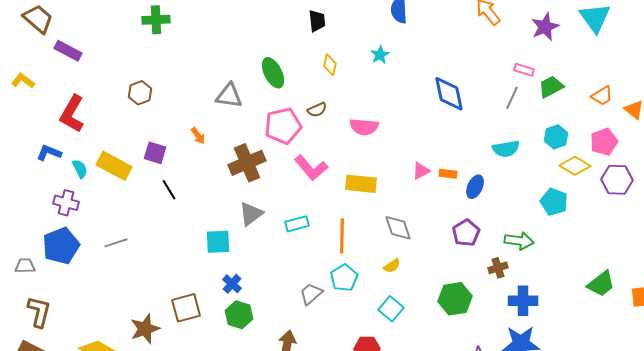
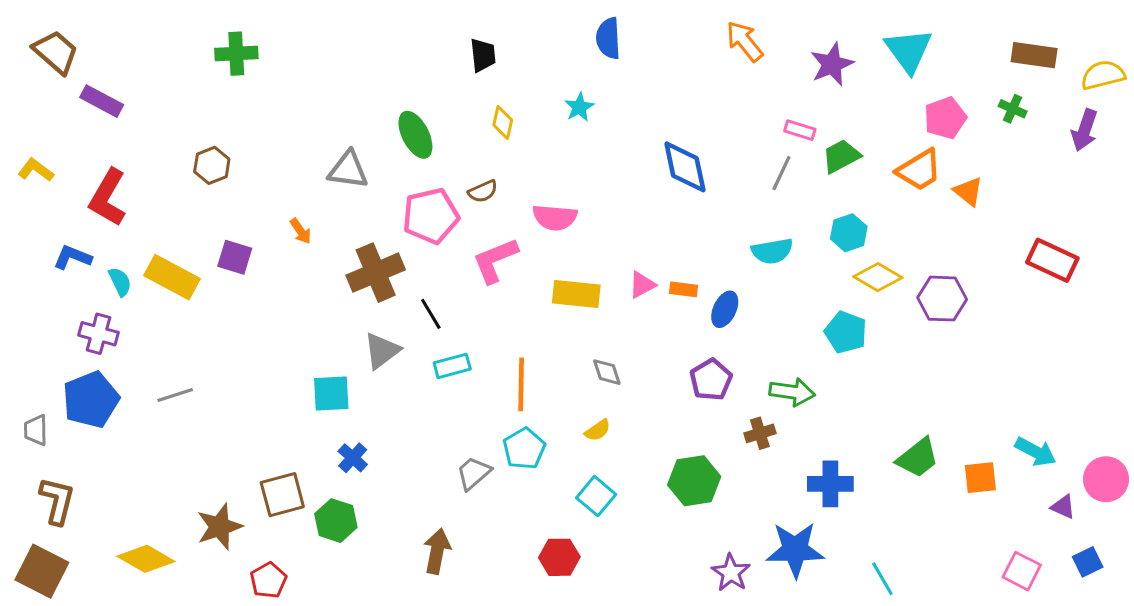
yellow L-shape: (23, 81) -> (36, 170), moved
orange trapezoid: (602, 96) -> (919, 170), size x1.4
pink pentagon: (604, 142) -> (945, 118), moved
pink L-shape: (311, 168) -> (495, 260), moved, turned 108
yellow rectangle: (361, 184) -> (576, 294), moved
black line: (169, 190) -> (431, 314), moved
gray diamond: (398, 228) -> (607, 372), size x0.7
gray trapezoid: (25, 266) -> (36, 430), turned -90
blue cross: (523, 301) -> (830, 484), moved
green hexagon: (239, 315) -> (336, 521), moved

